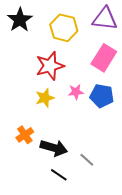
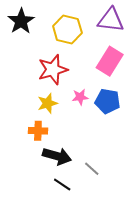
orange cross: (25, 135) -> (38, 131), moved, turned 36

